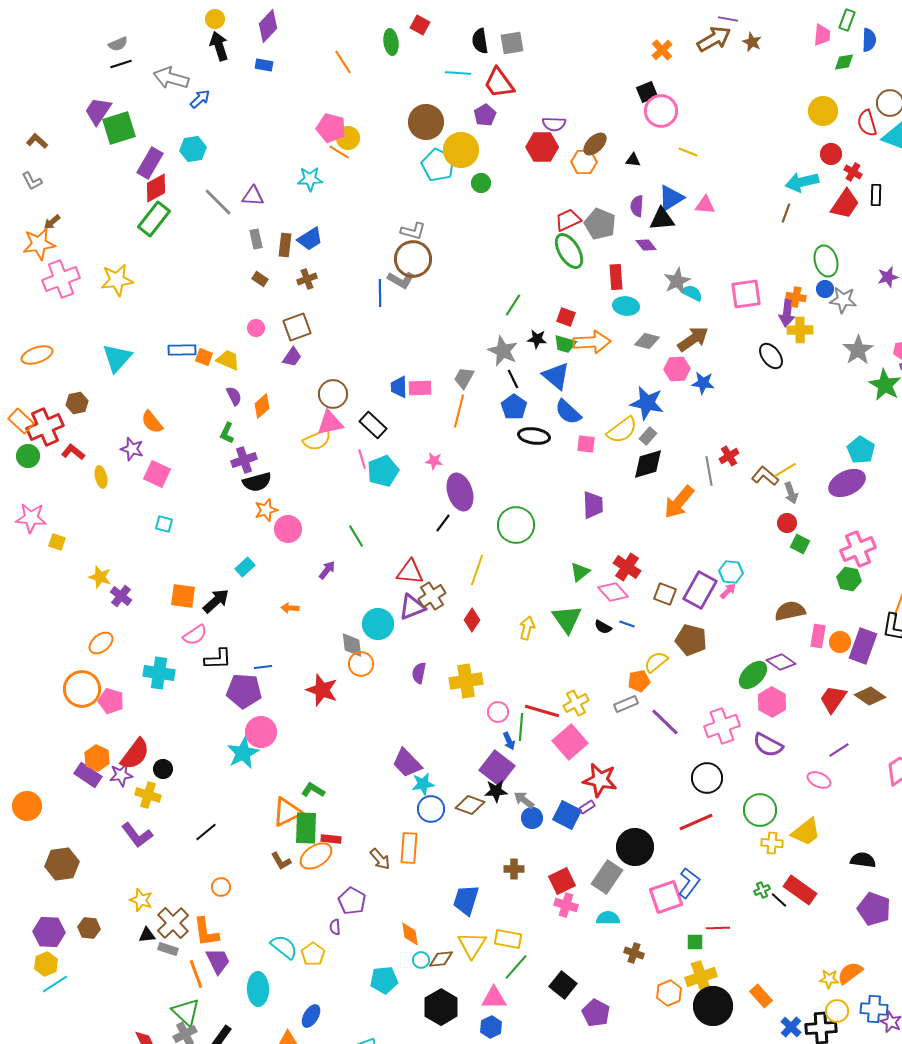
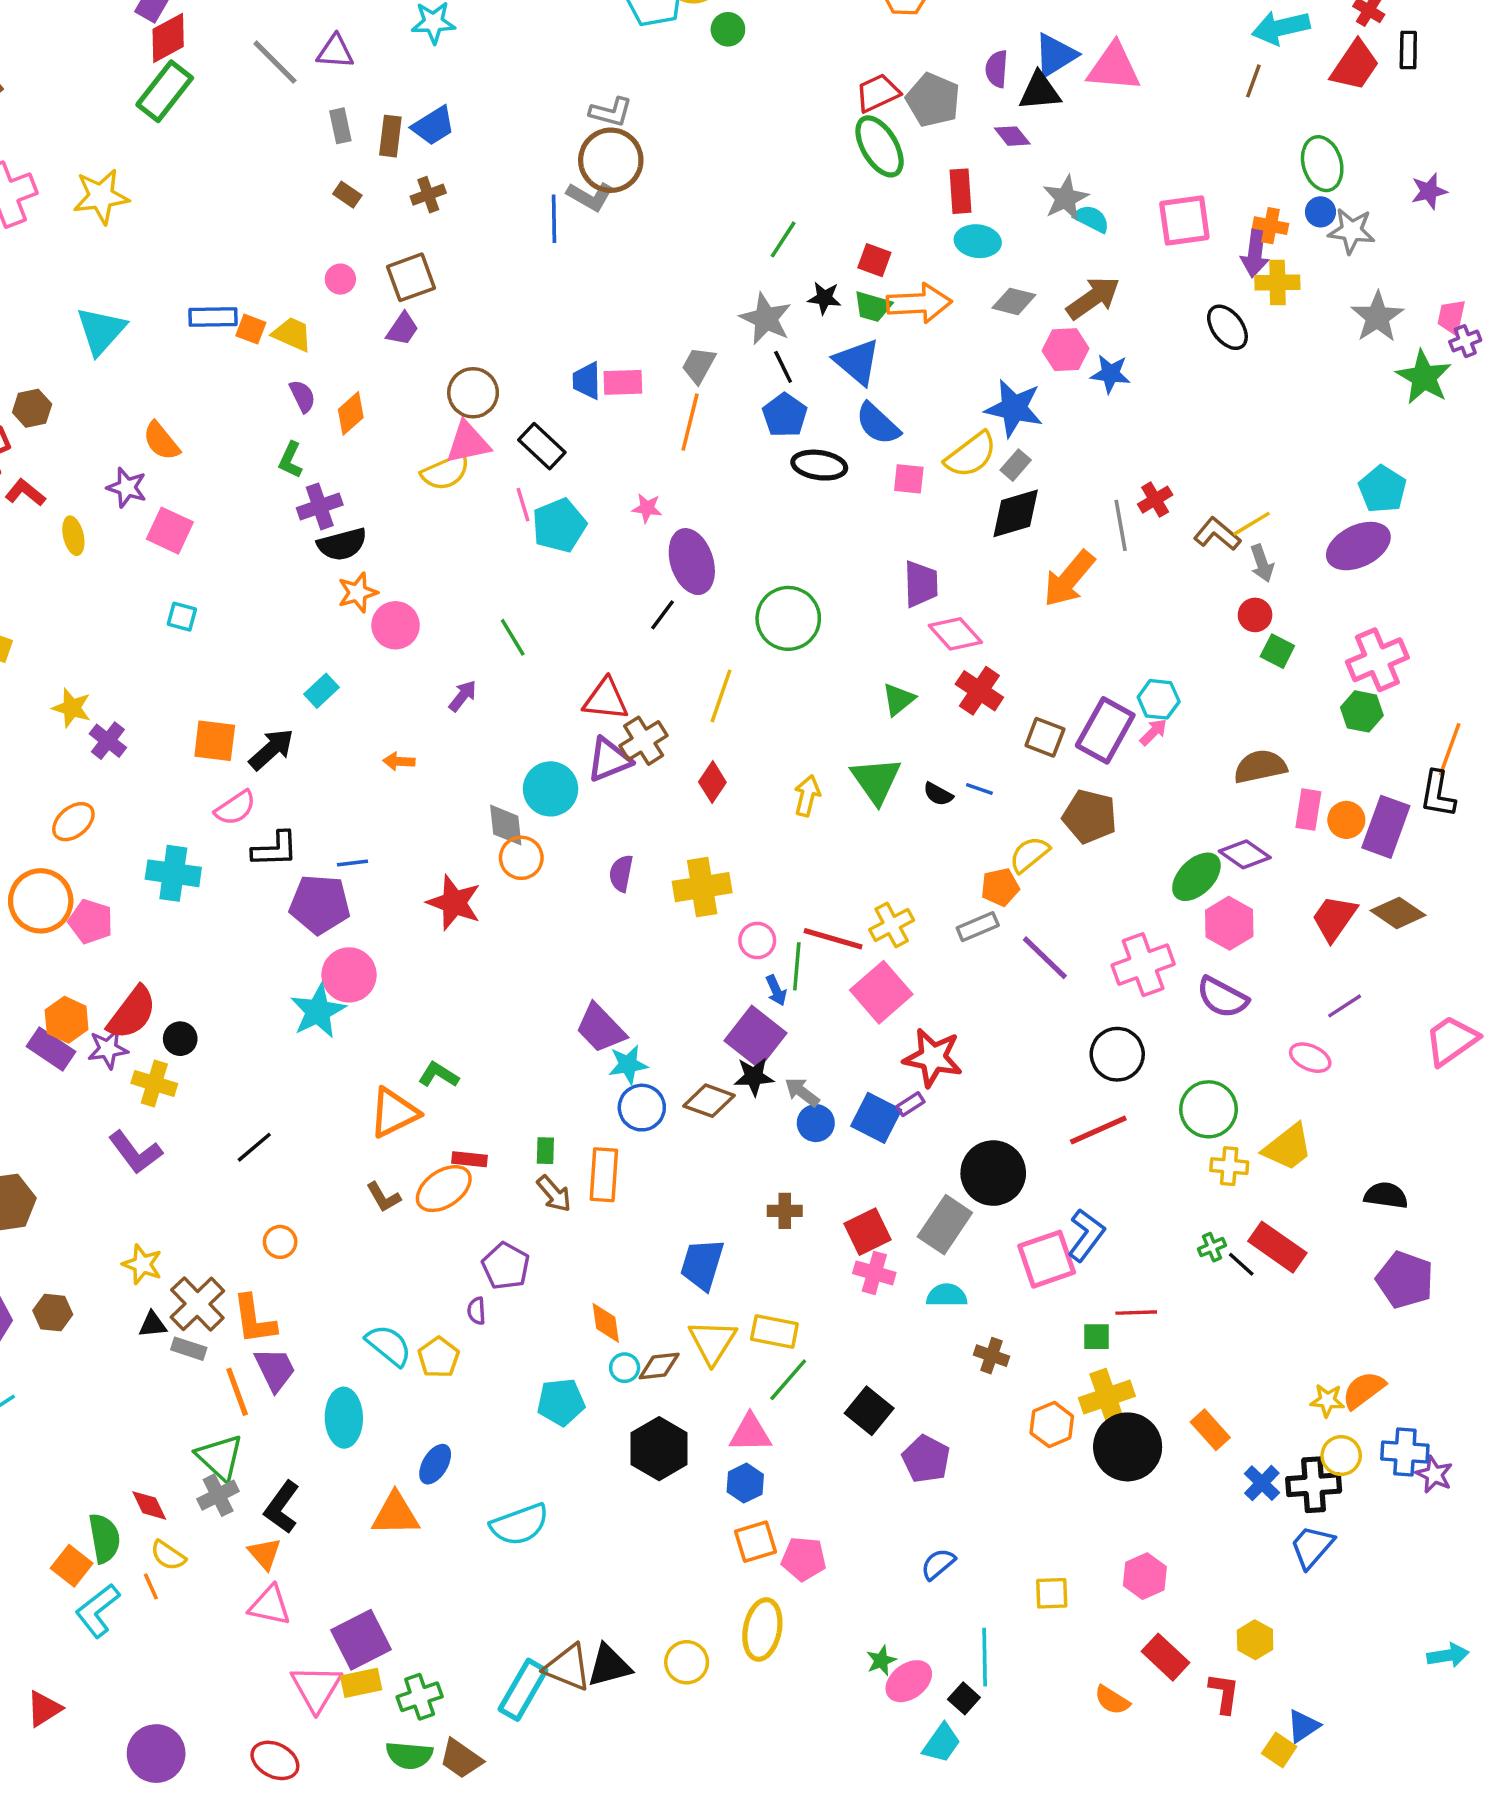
pink triangle: (705, 205) -> (1114, 67), size x1.6
pink diamond: (613, 592) -> (955, 634), moved
green rectangle: (306, 828) -> (545, 1151), moved, size x0.5

